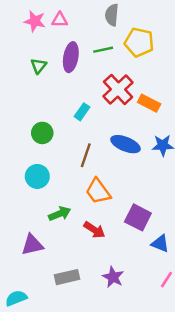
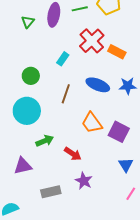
cyan circle: (37, 176) -> (27, 111), size x1.4
orange trapezoid: (98, 191) -> (92, 123), moved
purple square: (138, 217) -> (119, 132), moved
blue triangle: (160, 244) -> (126, 165), turned 35
purple star: (113, 277) -> (84, 181), moved

